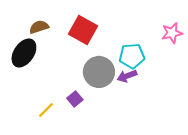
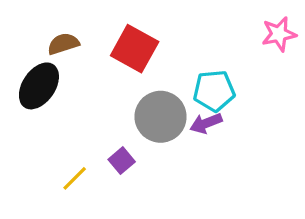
pink star: (172, 33) -> (279, 34), moved

